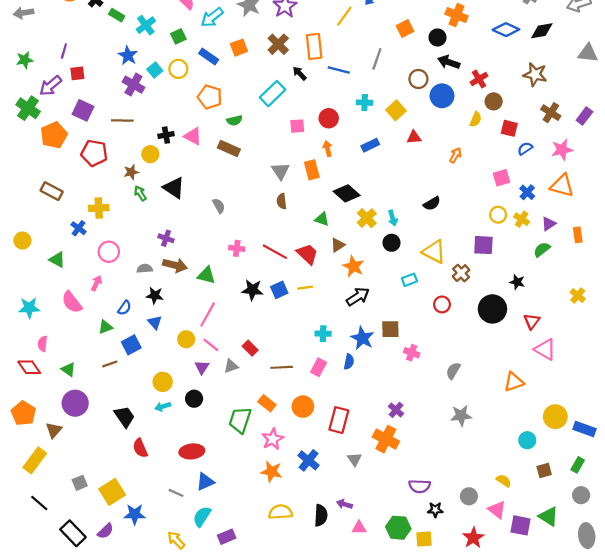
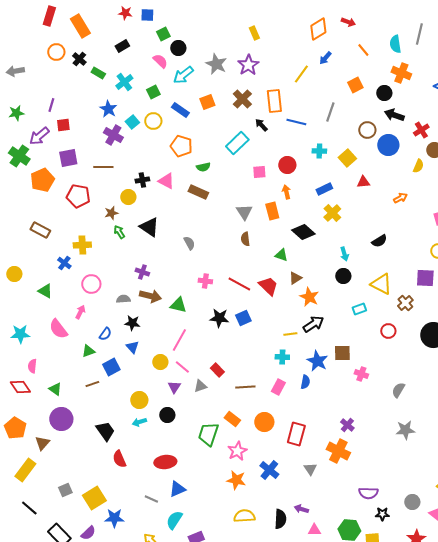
purple square: (83, 110) -> (68, 158), turned -36
orange arrow: (455, 155) -> (400, 198), turned 32
yellow cross: (367, 218) -> (332, 213), moved
yellow line: (305, 288) -> (290, 334), moved

